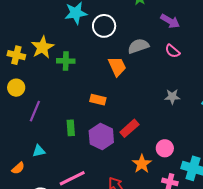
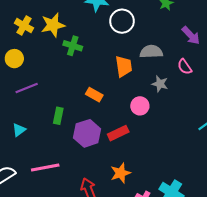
gray star: (172, 97) -> (160, 84), moved
purple line: (35, 111) -> (27, 88), turned 30
pink circle: (165, 148) -> (140, 106), moved
cyan triangle: (39, 151) -> (19, 130), turned -40

